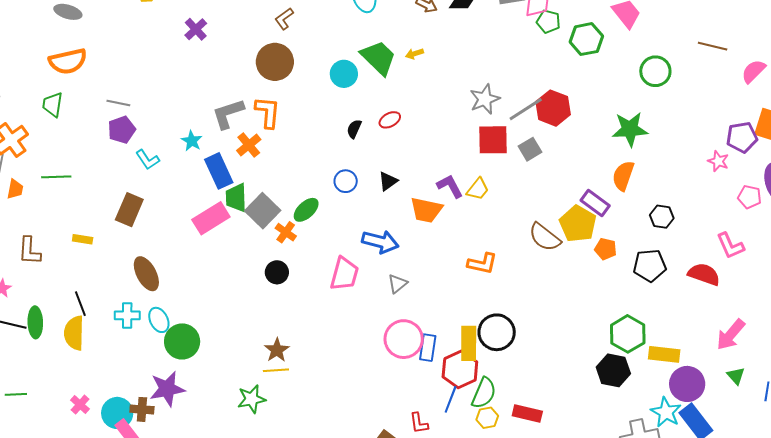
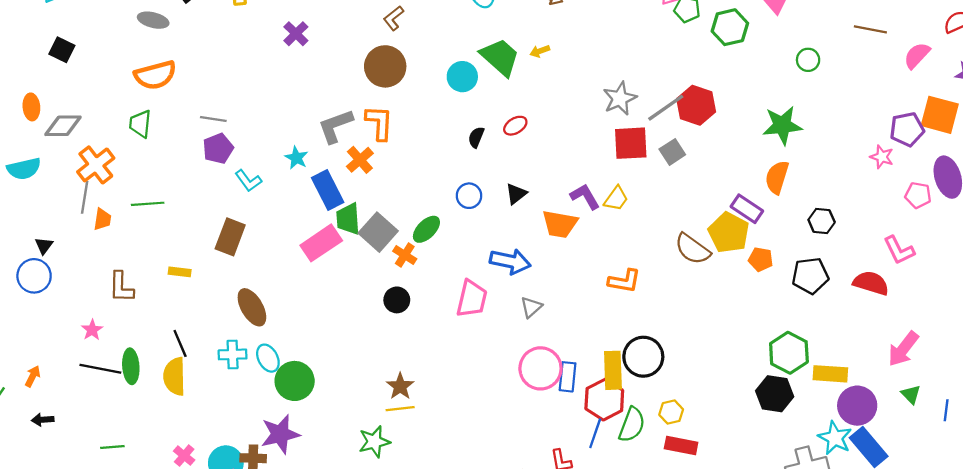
green circle: (655, 71) -> (808, 60), size x0.7
yellow hexagon: (487, 418) -> (671, 412), moved

